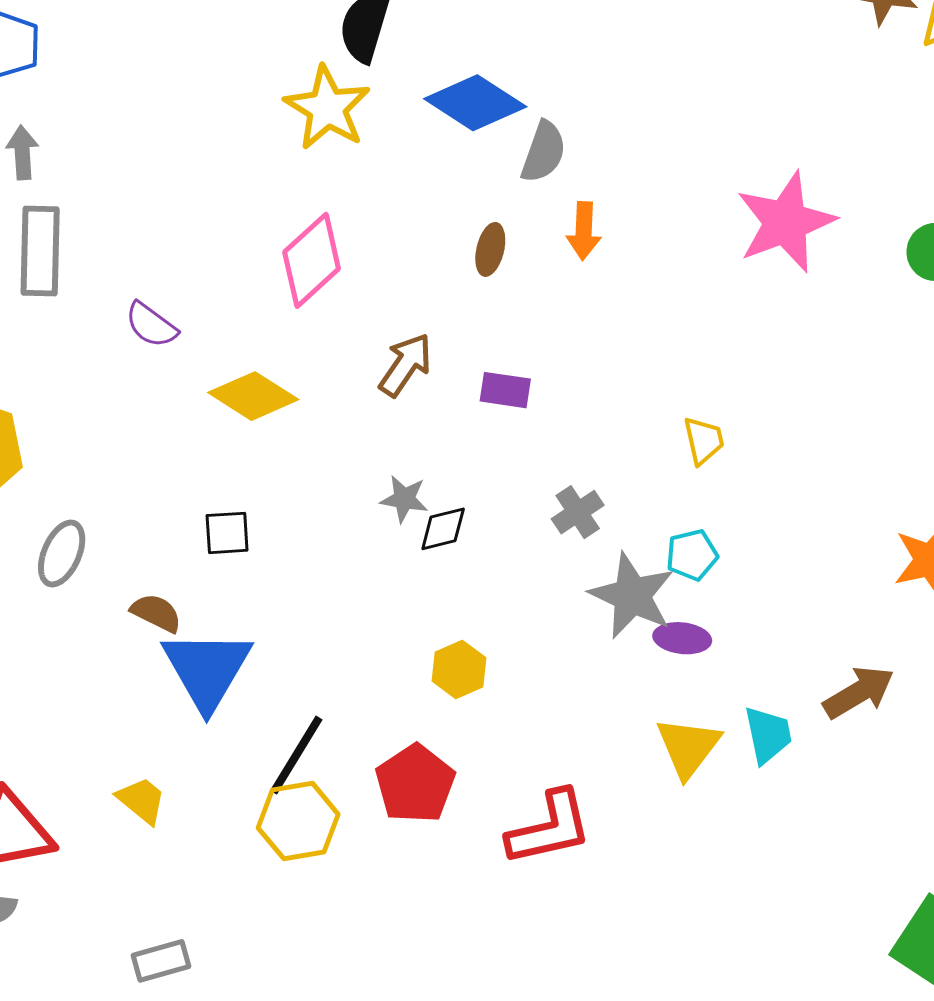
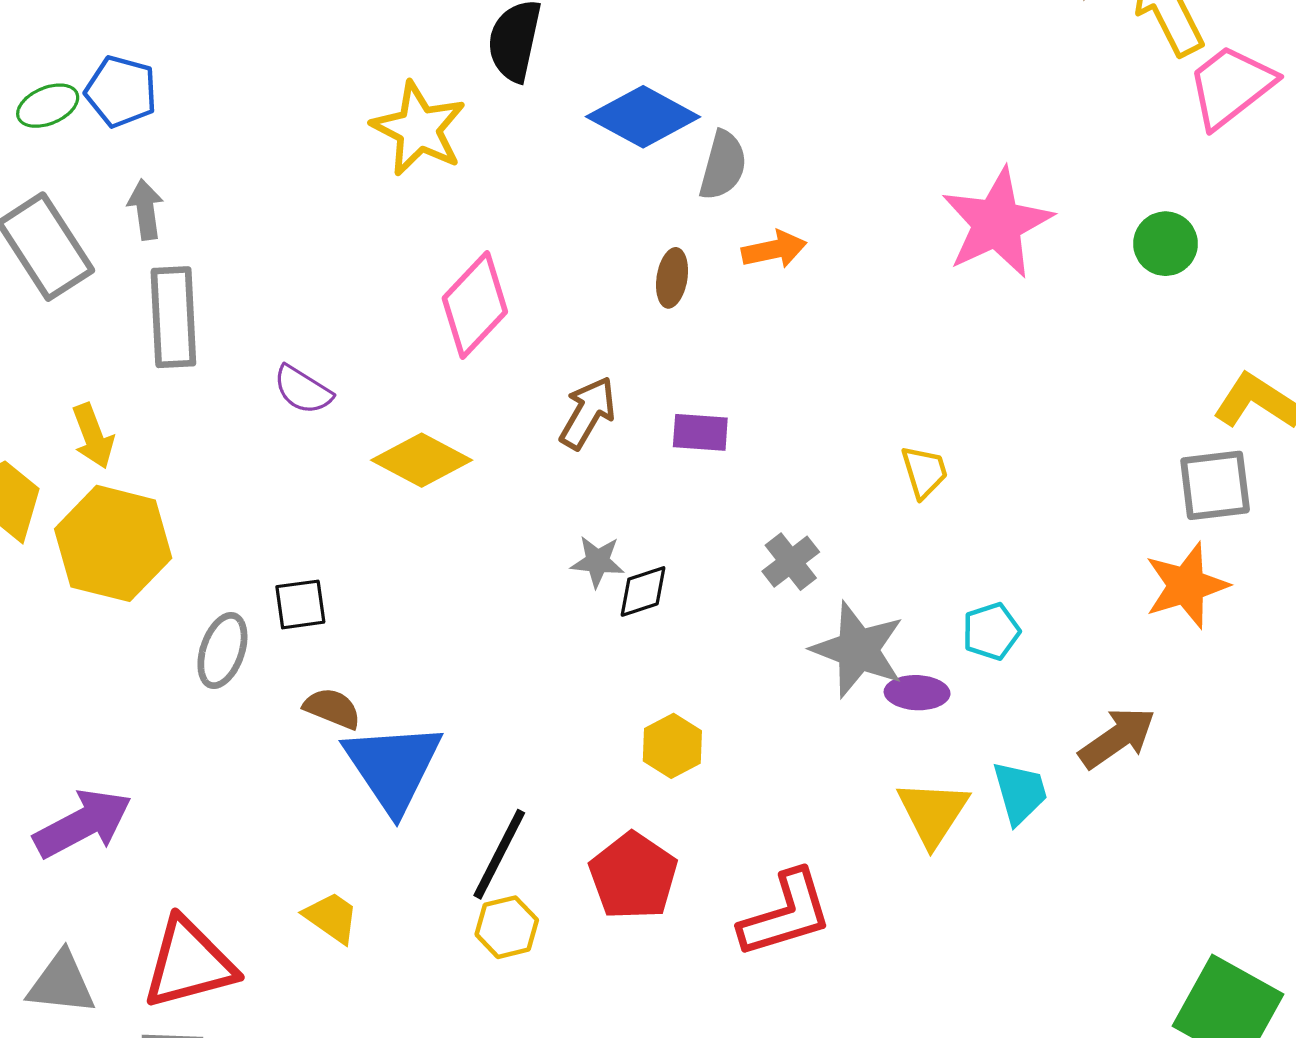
yellow star: (327, 108) -> (419, 129), moved
orange arrow: (584, 231) -> (774, 249), turned -100
black square: (227, 533) -> (300, 604), moved
cyan pentagon: (692, 555) -> (991, 631), moved
yellow hexagon: (298, 821) -> (507, 927), size x0.7

